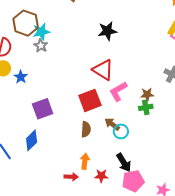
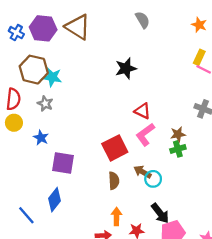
cyan star: (41, 32) -> (52, 77), turned 30
gray star: (41, 46) -> (45, 104), moved
red triangle: (103, 70) -> (142, 111), moved, size x0.7
blue star: (21, 77) -> (41, 138), moved
purple square: (43, 109) -> (63, 163), turned 35

